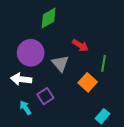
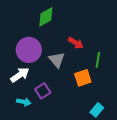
white arrow: (21, 79) -> (20, 75), turned 138
orange square: (88, 82) -> (83, 78), turned 30
cyan arrow: (25, 108) -> (24, 102), turned 136

